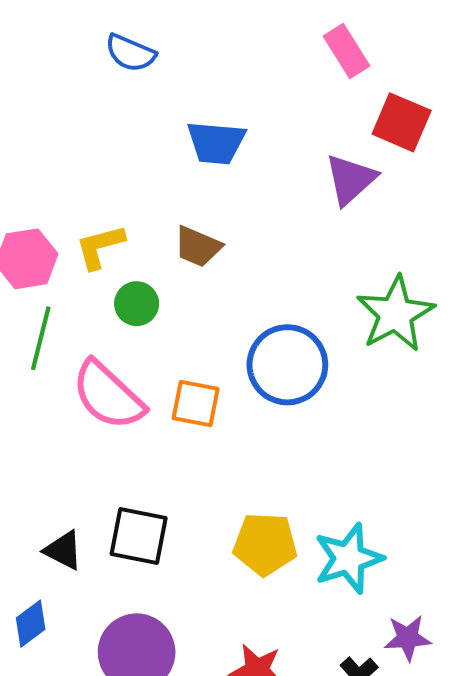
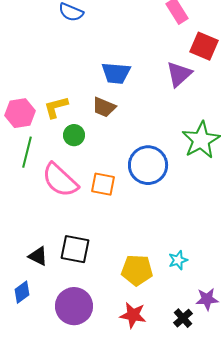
blue trapezoid: (216, 143) -> (116, 73), moved
yellow pentagon: (265, 544) -> (137, 270), moved
cyan star: (349, 558) -> (178, 260), size x0.6

